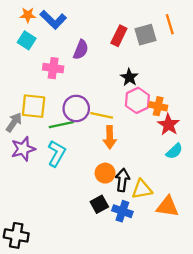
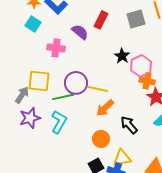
red rectangle: (119, 36) -> (101, 20), moved
purple semicircle: (81, 50) -> (80, 32), turned -72
pink hexagon: (137, 100) -> (141, 66), moved
orange arrow: (110, 137) -> (105, 108), turned 48
black arrow: (122, 180) -> (129, 125), moved, turned -48
yellow triangle: (142, 189) -> (122, 158), moved

